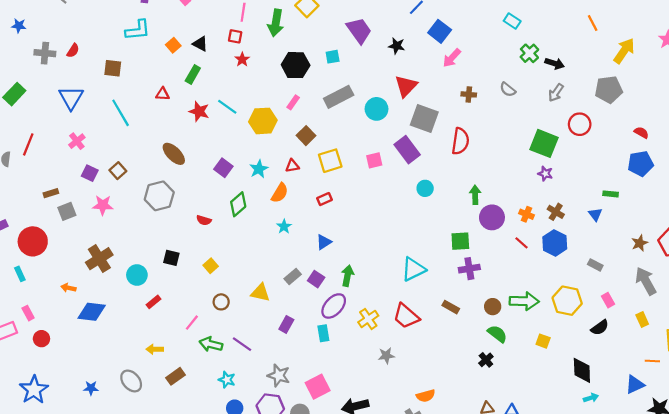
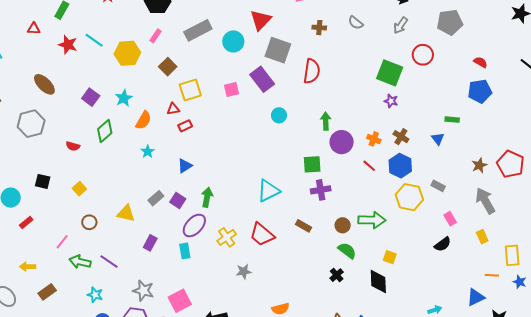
red triangle: (292, 166) -> (173, 109), moved
yellow hexagon: (567, 301) -> (409, 197), moved
black diamond: (582, 370) -> (378, 282), moved

